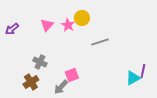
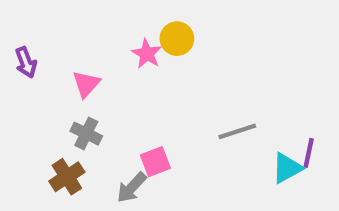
pink triangle: (47, 25) -> (86, 84), moved
purple arrow: (12, 29) -> (26, 62), turned -72
gray line: (100, 42) -> (237, 131), moved

